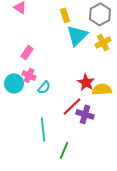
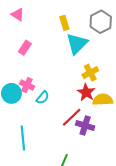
yellow cross: (103, 42) -> (90, 73), moved
pink rectangle: (27, 52) -> (25, 48), moved
cyan line: (43, 129) -> (23, 138), moved

